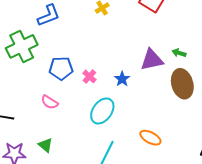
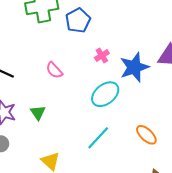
blue pentagon: (61, 68) -> (78, 20), moved, turned 30
blue star: (122, 79) -> (134, 67), size x1.8

